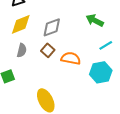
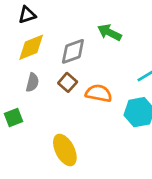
green arrow: (95, 20) -> (109, 32), moved

